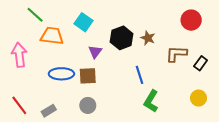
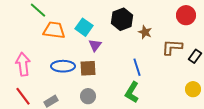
cyan square: (84, 22) -> (84, 27), moved
black hexagon: (122, 38) -> (122, 19), moved
pink arrow: (19, 55) -> (23, 64), moved
green L-shape: (151, 101) -> (132, 92), moved

